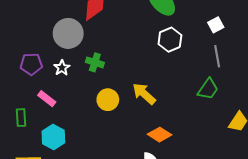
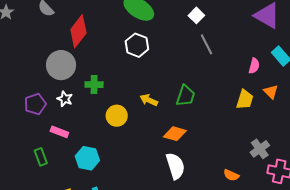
white hexagon: (170, 40) -> (137, 45), moved
green trapezoid: (208, 89) -> (186, 96), moved
yellow arrow: (144, 94) -> (149, 100), size x0.7
cyan hexagon: (53, 137) -> (87, 158), moved

